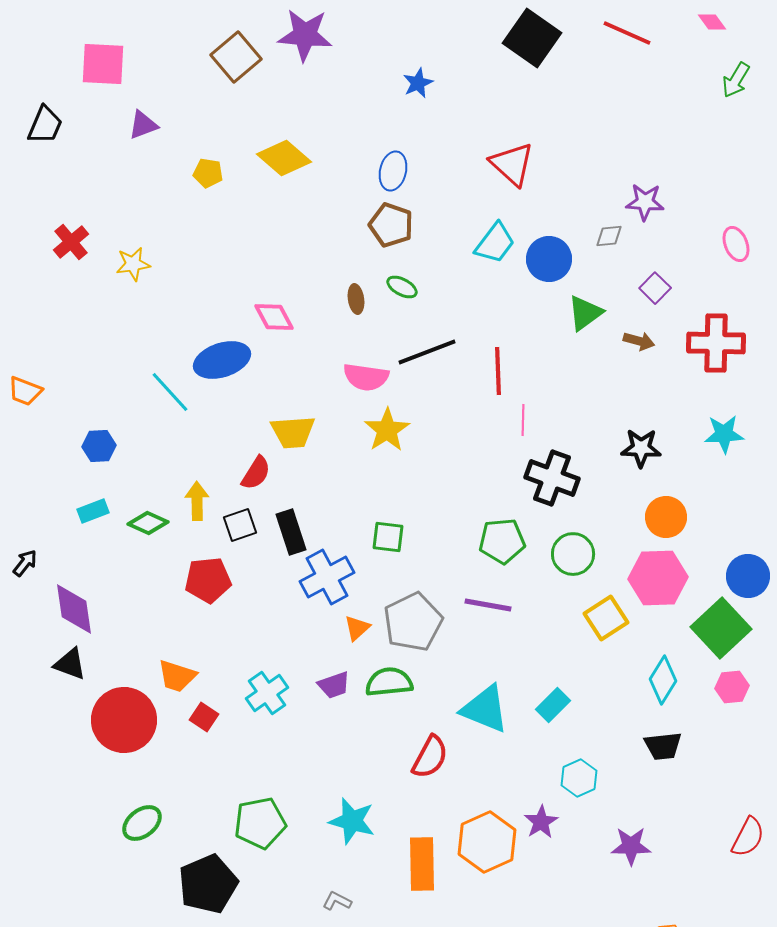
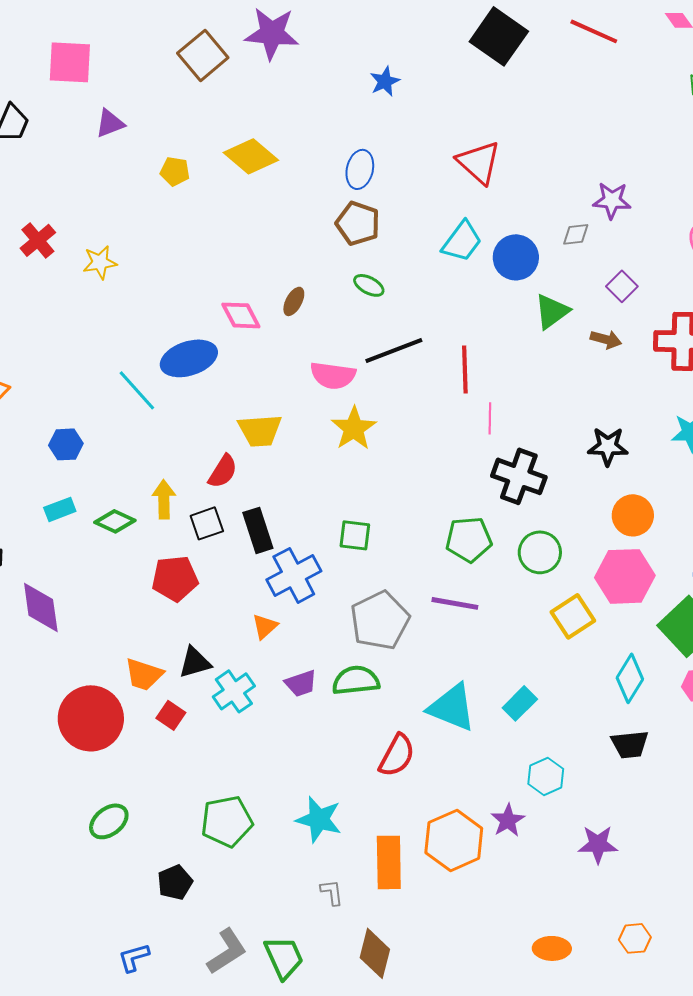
brown ellipse: (356, 299) -> (294, 301), moved, turned 36
orange triangle: (357, 628) -> (265, 626), moved
black triangle: (70, 664) -> (195, 662), moved, turned -36
black pentagon: (208, 884) -> (175, 882), size x0.6
gray L-shape: (337, 901) -> (332, 892), moved, turned 56

